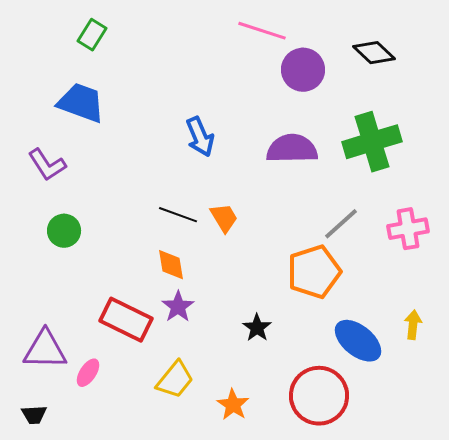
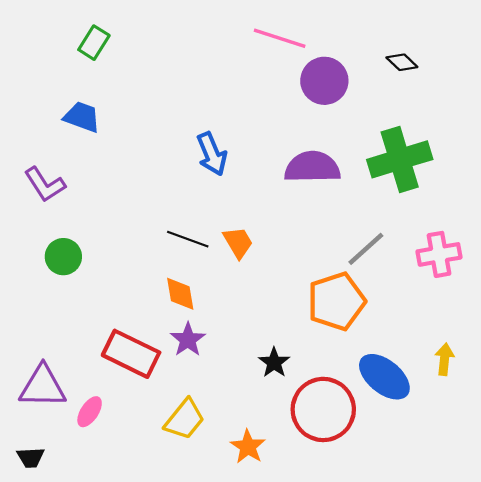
black diamond: (374, 53) -> (402, 62), size x0.7
blue trapezoid: (81, 103) -> (82, 117), size x0.7
red circle: (319, 396) -> (323, 409), moved

